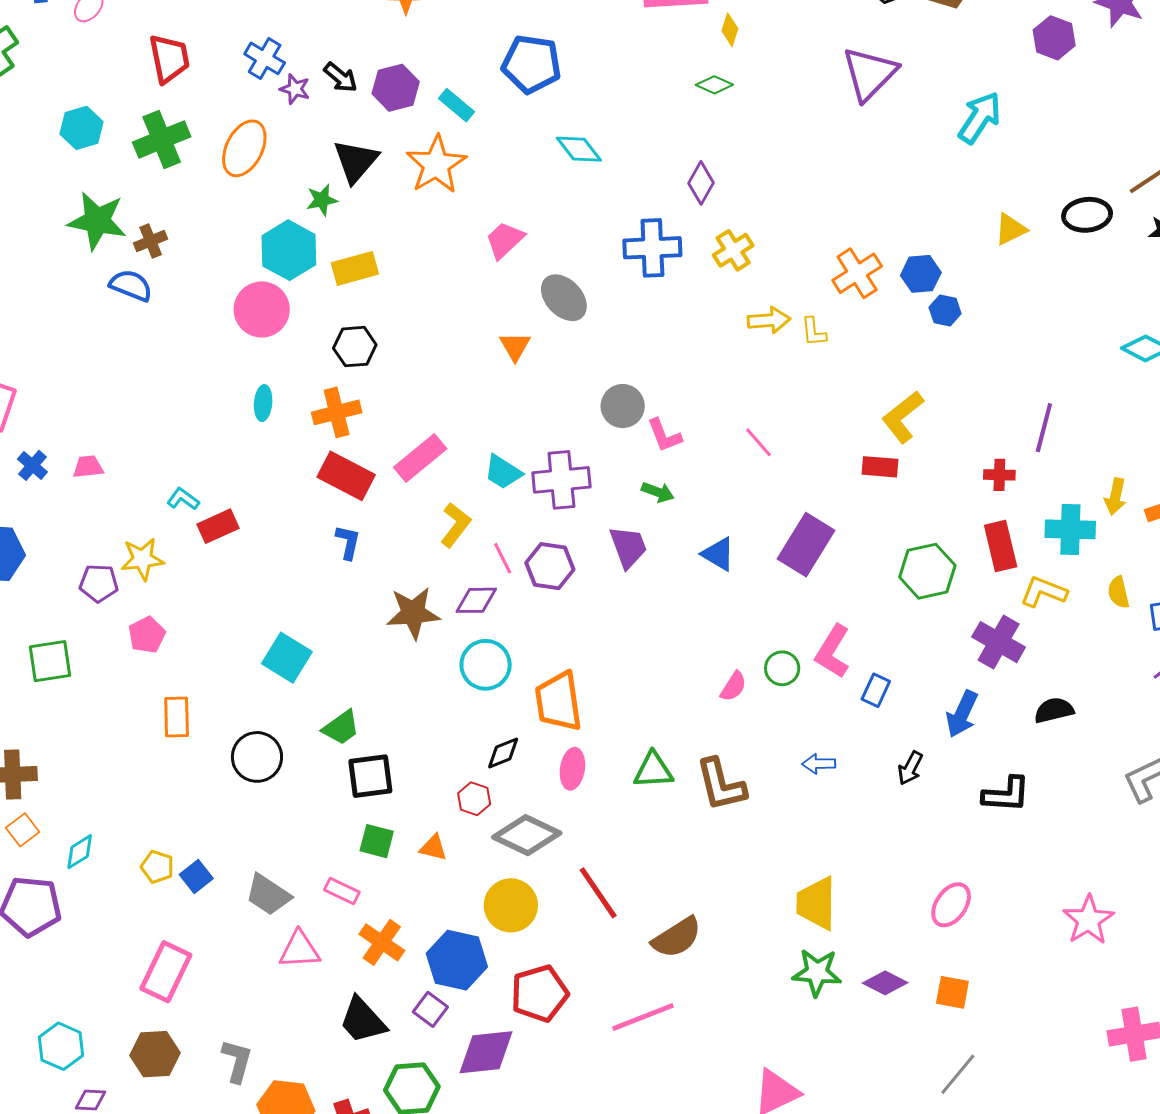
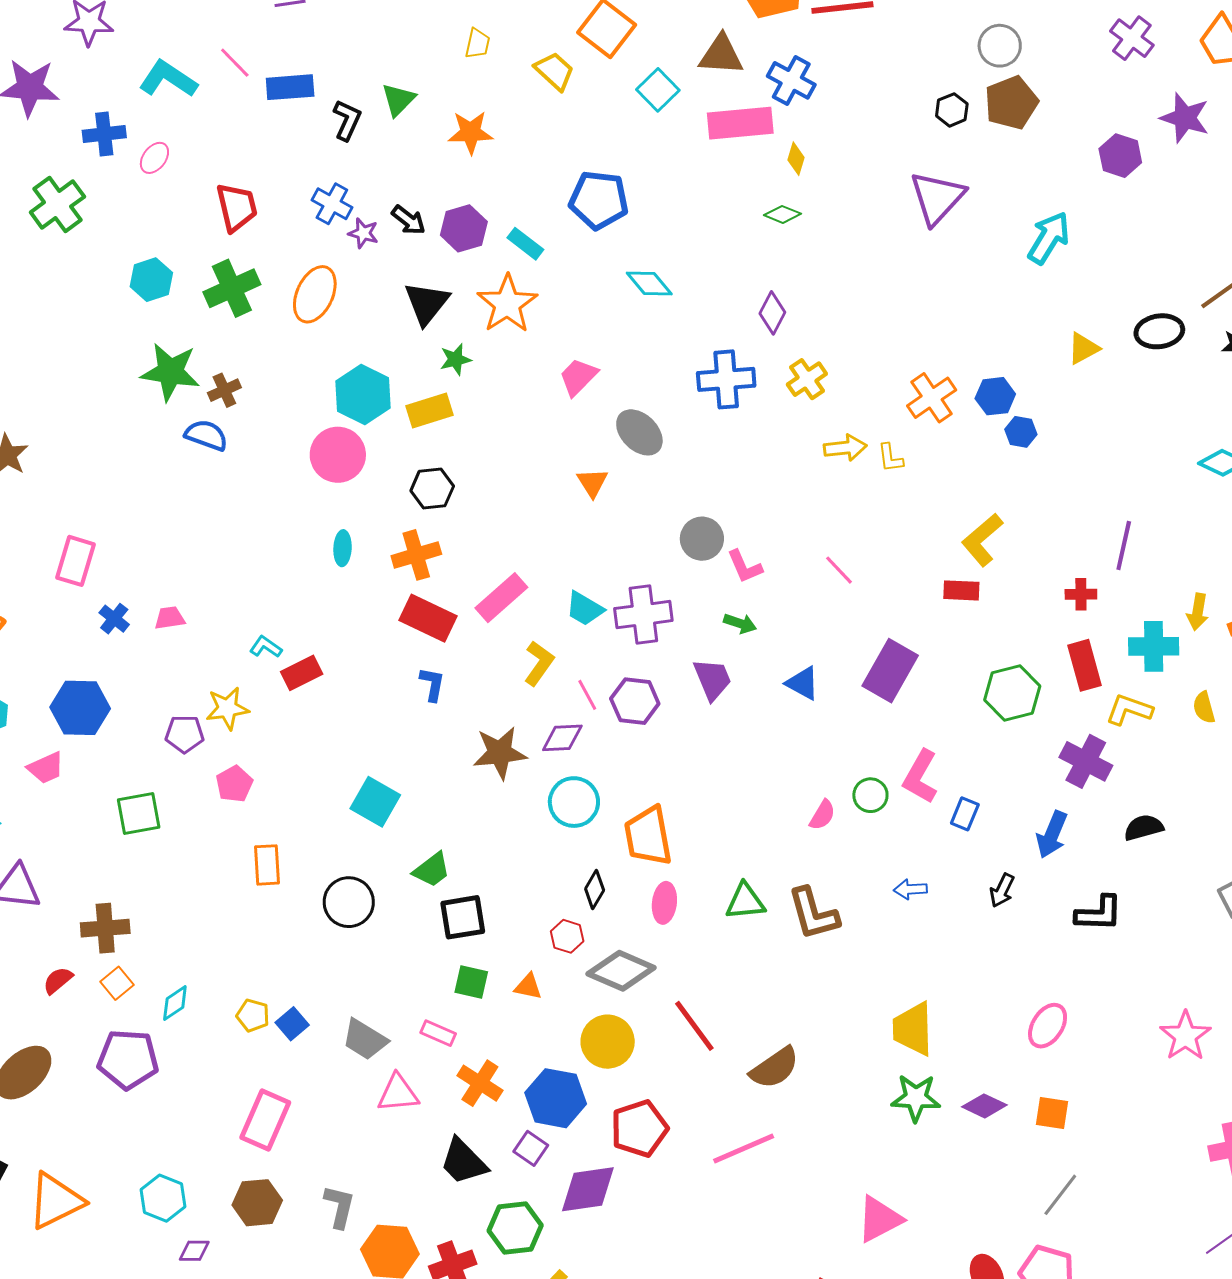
green star: (322, 200) -> (455, 359), moved
black diamond: (503, 753) -> (595, 890), turned -36

